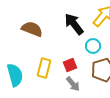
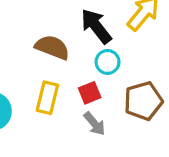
brown semicircle: (32, 29) -> (52, 47), moved
cyan circle: (93, 46) -> (108, 62), moved

